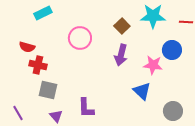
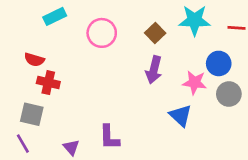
pink circle: (80, 38) -> (102, 33), moved
gray square: (48, 90) -> (32, 114), moved
gray circle: (173, 111) -> (229, 94), moved

